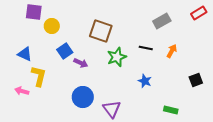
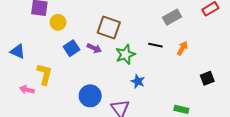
blue triangle: (25, 54) -> (18, 51), moved
purple arrow: (81, 63) -> (94, 48), moved
blue star: (145, 81) -> (138, 81), moved

